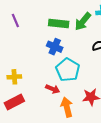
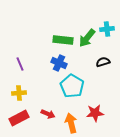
purple line: (15, 20) -> (20, 64), moved
red arrow: (53, 89) -> (48, 114), moved

